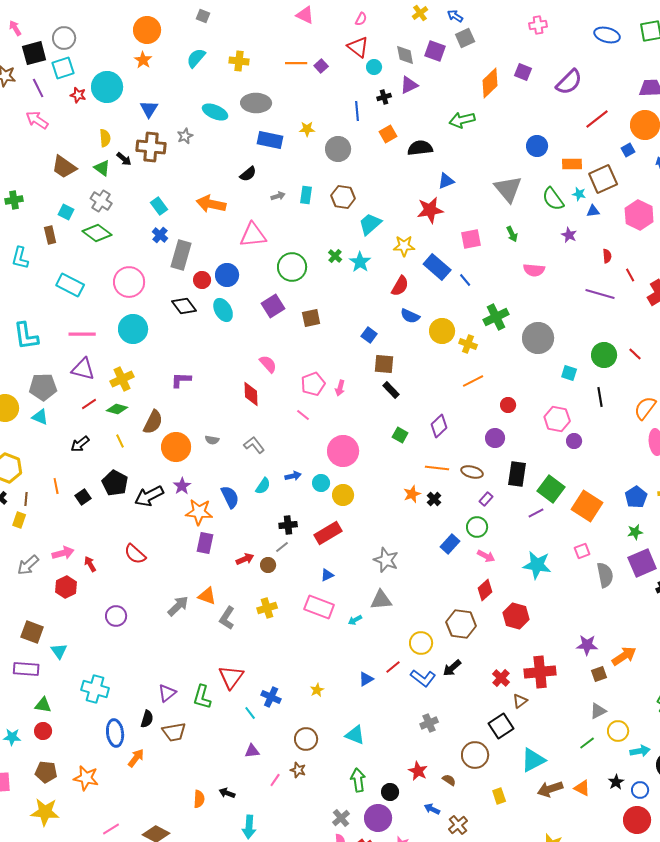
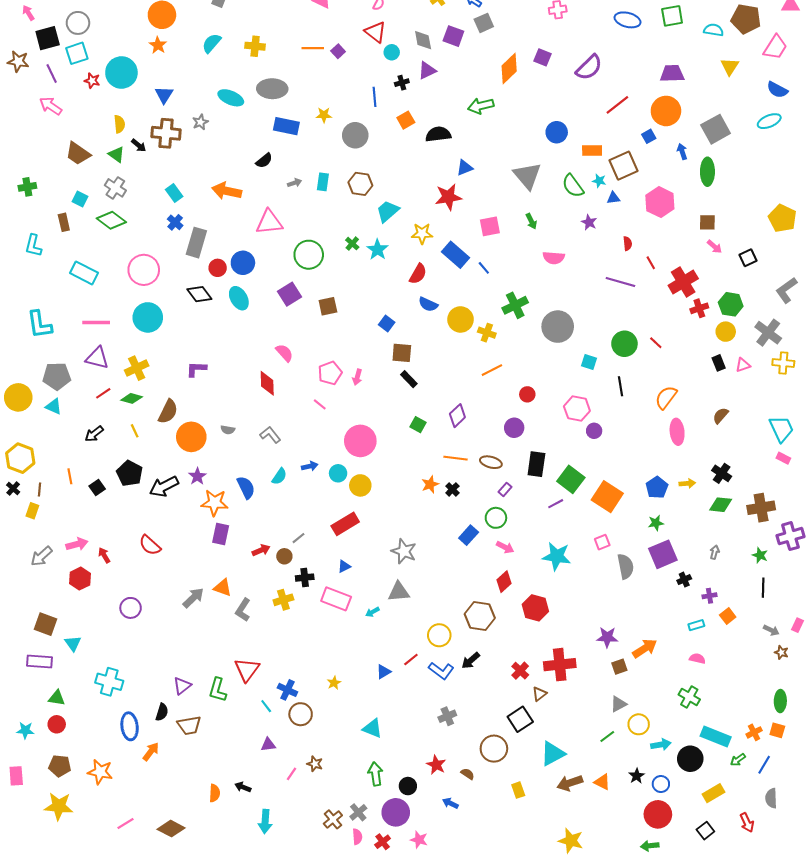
black cross: (288, 525) -> (305, 578), moved
brown circle: (306, 739) -> (301, 714), moved
brown cross: (458, 825) -> (333, 819), moved

